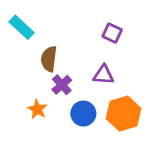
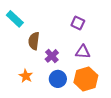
purple triangle: (103, 75) -> (83, 52), moved
purple cross: (62, 85) -> (52, 56), moved

